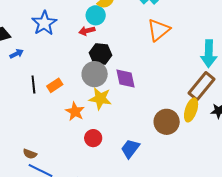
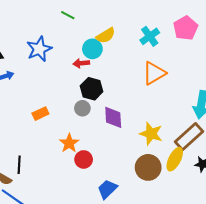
gray circle: (95, 74) -> (82, 108), size x0.6
black line: (33, 85) -> (19, 165), moved
yellow star: (100, 99) -> (151, 134), moved
orange star: (75, 112) -> (69, 143), moved
red circle: (93, 138) -> (84, 159), moved

